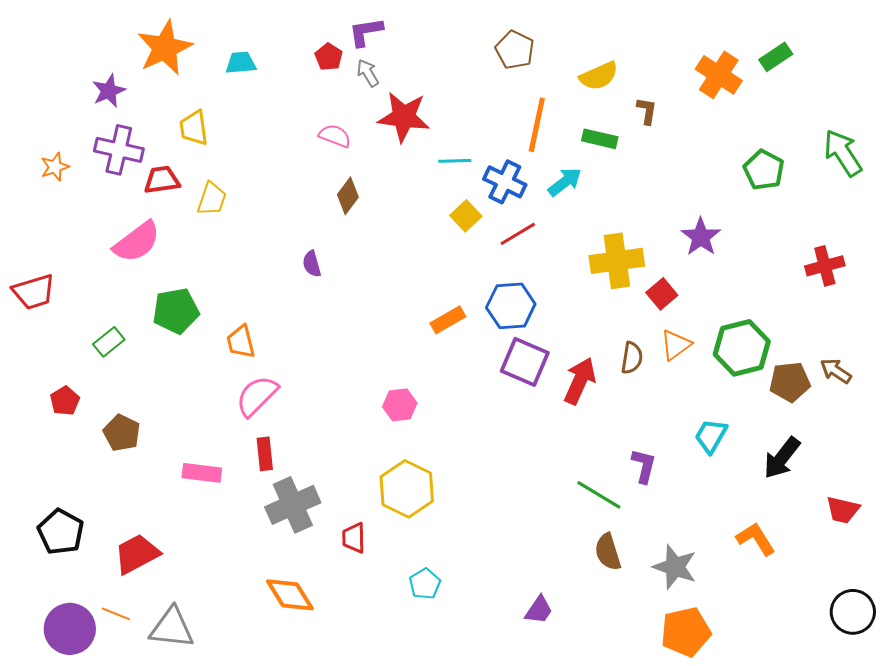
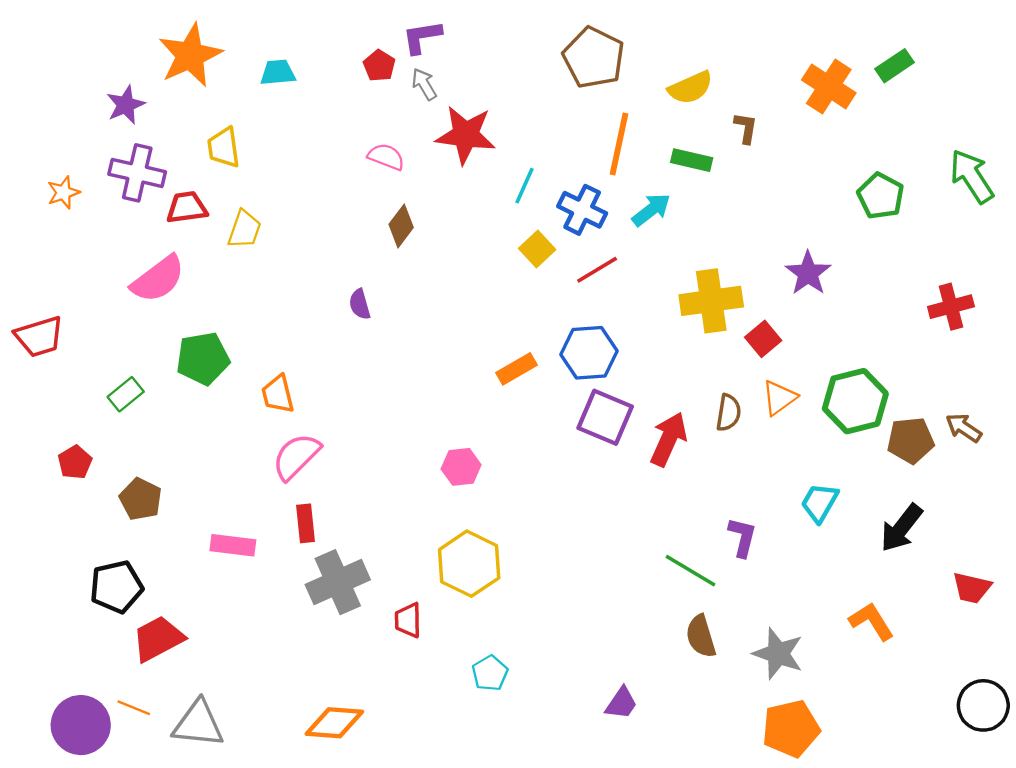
brown pentagon: (515, 50) -> (594, 58), size x1.4
cyan line: (455, 161) -> (524, 186), turned -64
black pentagon: (61, 532) -> (116, 587), moved, turned 30
orange diamond: (290, 595) -> (334, 723), moved, turned -54

